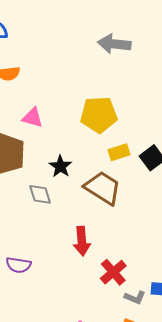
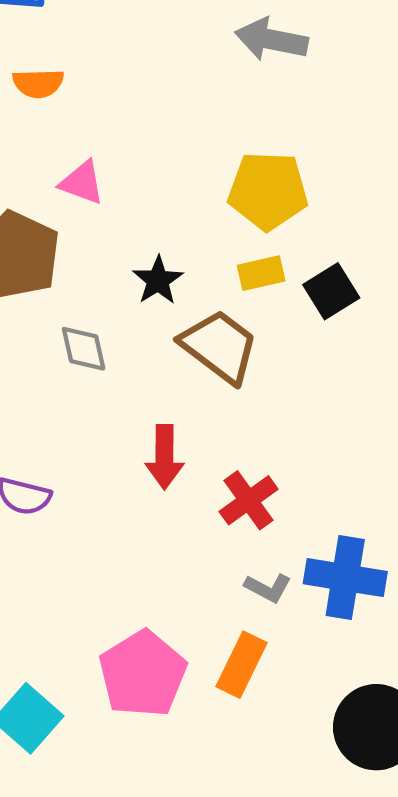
yellow pentagon: (99, 115) -> (268, 191), moved
black star: (60, 166) -> (158, 280), moved
red cross: (113, 272) -> (249, 500), moved

